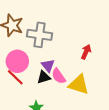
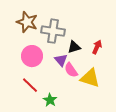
red line: (15, 77) -> (30, 85), moved
black triangle: (44, 77) -> (74, 47), moved

